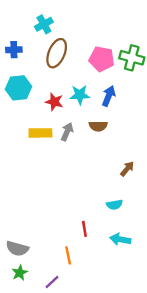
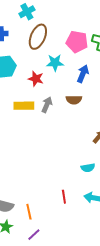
cyan star: (80, 95) -> (55, 63), moved
red line: (84, 229) -> (64, 197), moved
orange line: (68, 255) -> (29, 212), moved

